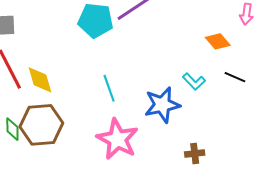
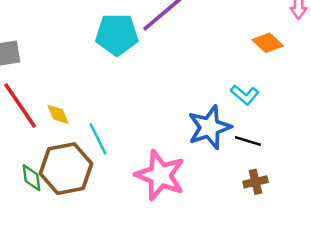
black line: (235, 77) -> (248, 141), moved
yellow diamond: (40, 80) -> (58, 114), size x0.7
cyan line: (109, 88) -> (98, 139), moved

